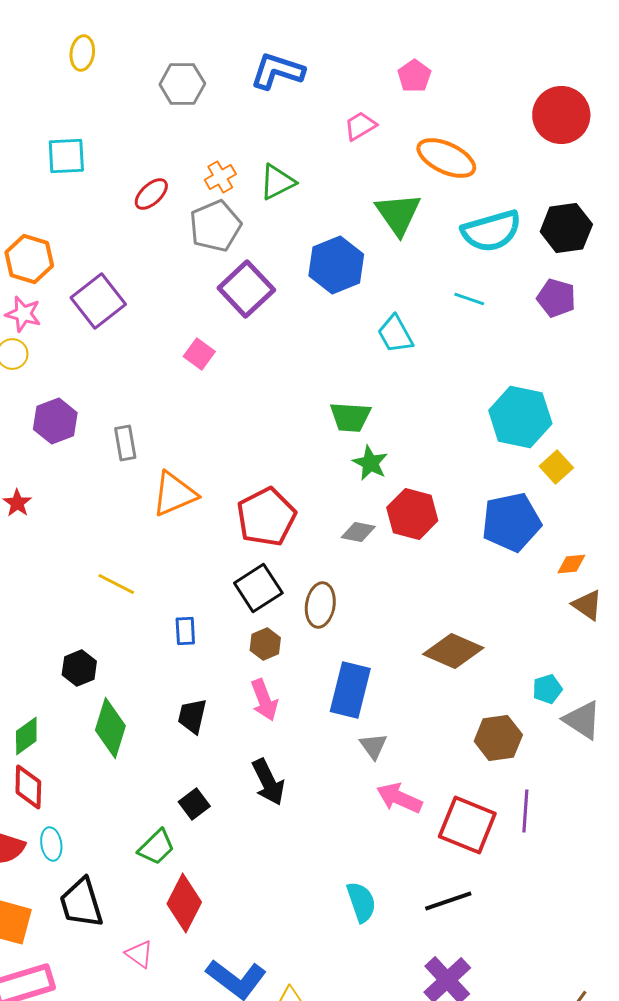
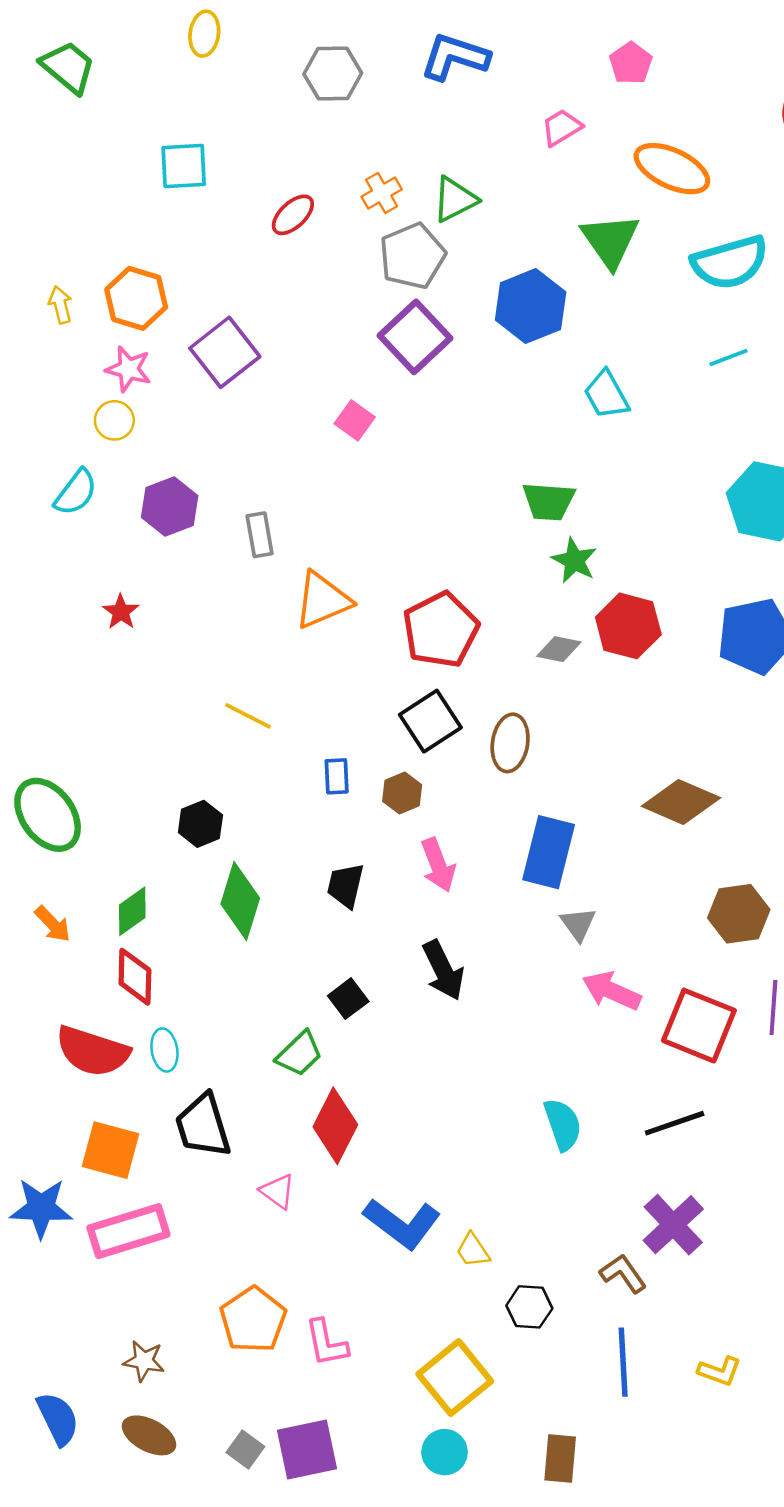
gray pentagon: (215, 226) -> (412, 256), moved
cyan line: (469, 299) -> (728, 357), moved, turned -40
brown hexagon: (265, 644) -> (402, 793), moved

